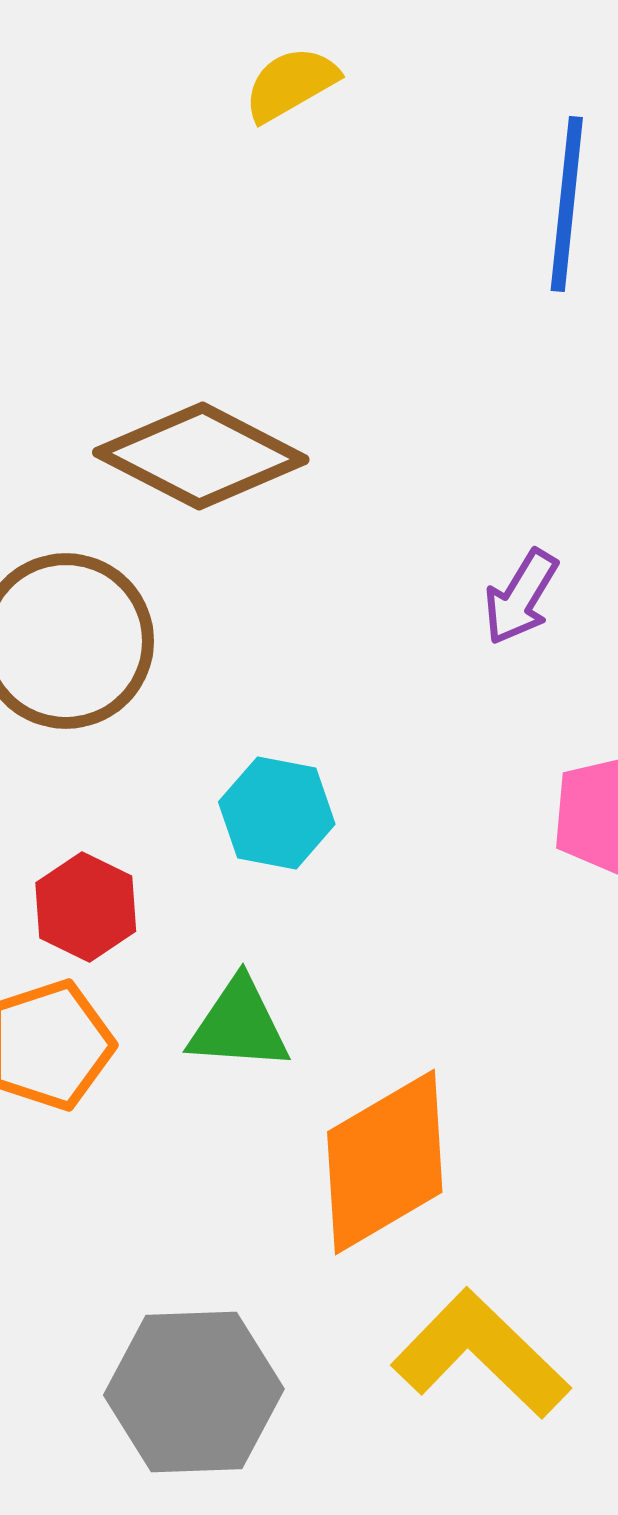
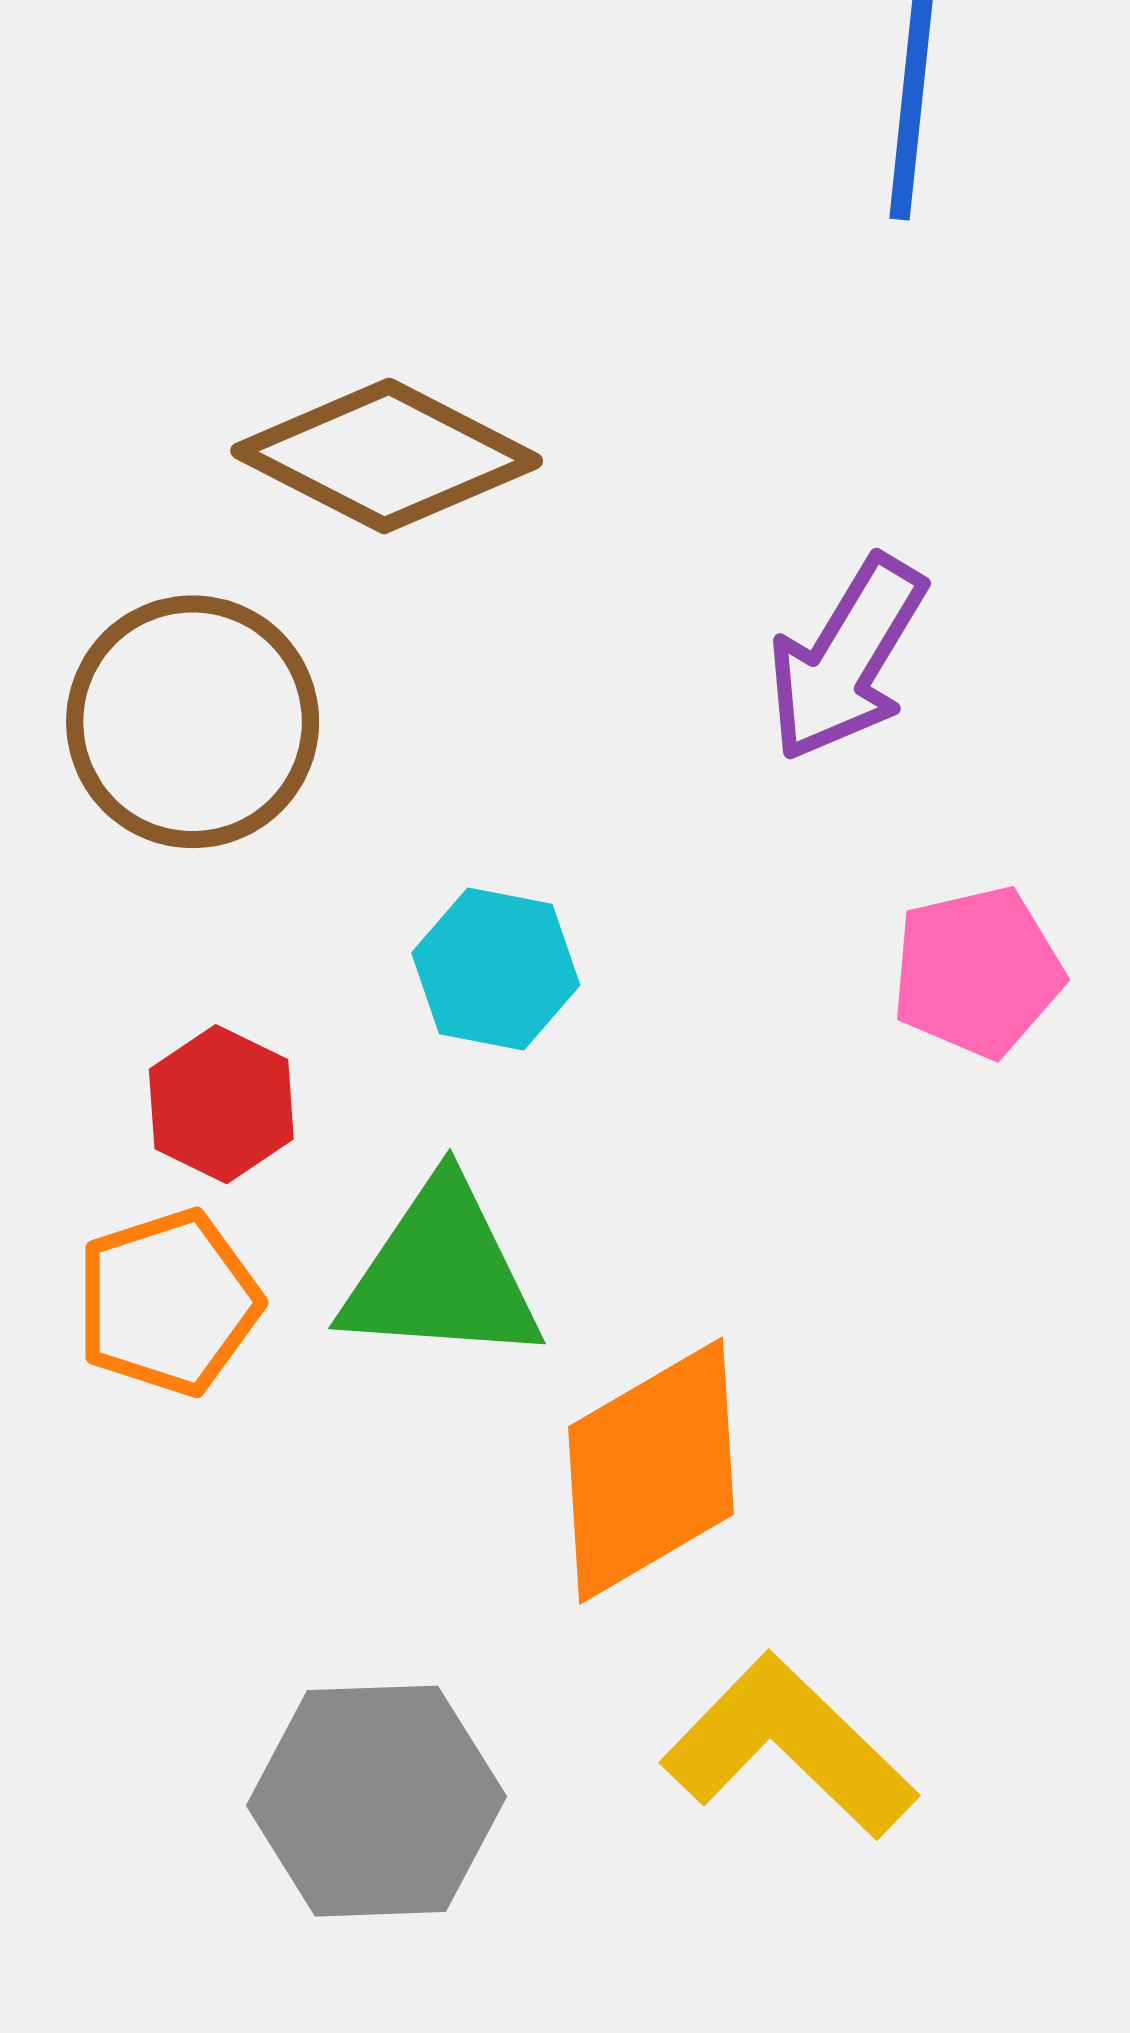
purple arrow: (521, 597) -> (846, 659), size x1.5
green triangle: (239, 1025) -> (441, 1274), size x1.4

